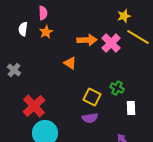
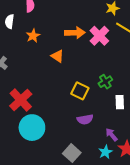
orange star: (46, 32) -> (33, 36), moved
green cross: (117, 88) -> (105, 82), turned 32
purple semicircle: (90, 118) -> (85, 119), moved

